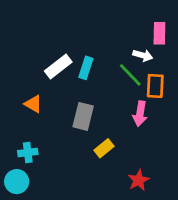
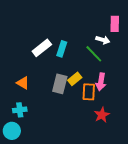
orange rectangle: (155, 86) -> (89, 92), moved
orange triangle: (33, 104) -> (23, 83), moved
yellow rectangle: (104, 148) -> (75, 79), moved
red star: (139, 180) -> (102, 115), moved

